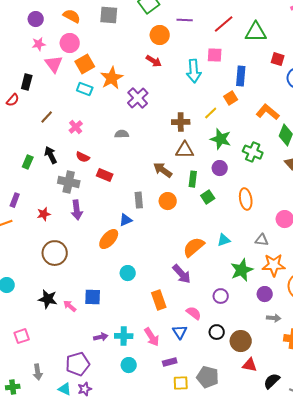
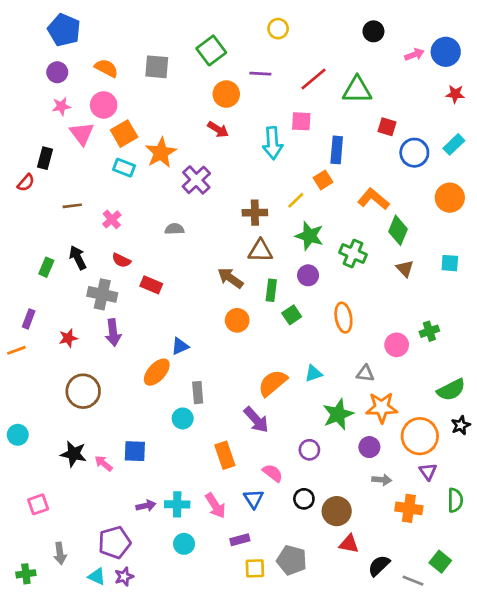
brown line: (47, 117) -> (72, 206), turned 40
gray rectangle: (139, 200) -> (198, 393), moved

